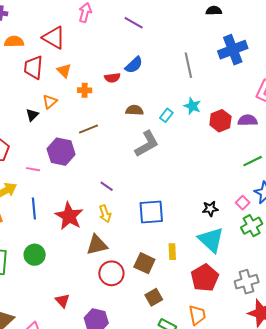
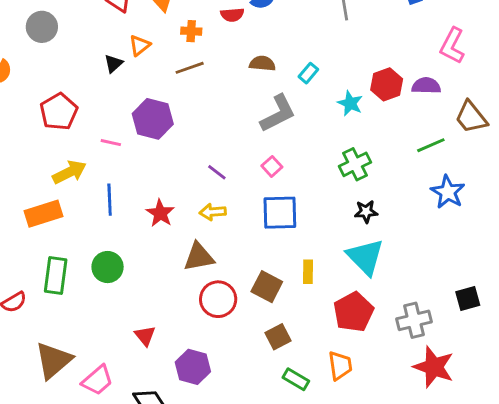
cyan star: (192, 106) -> (350, 103), moved
brown line: (88, 129) -> (190, 68), moved
pink square: (243, 203) -> (272, 166), moved
yellow arrow: (105, 214) -> (213, 212), turned 102
red star: (69, 216) -> (160, 213), size x0.7
green cross: (252, 226) -> (355, 164), moved

